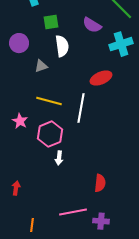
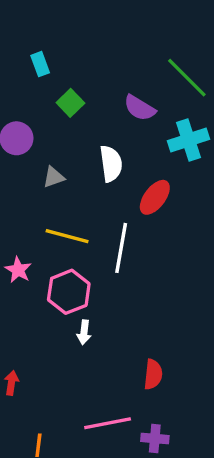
green square: (51, 22) -> (70, 103), turned -35
white semicircle: (62, 46) -> (111, 164), moved
red ellipse: (101, 78) -> (155, 197), turned -30

